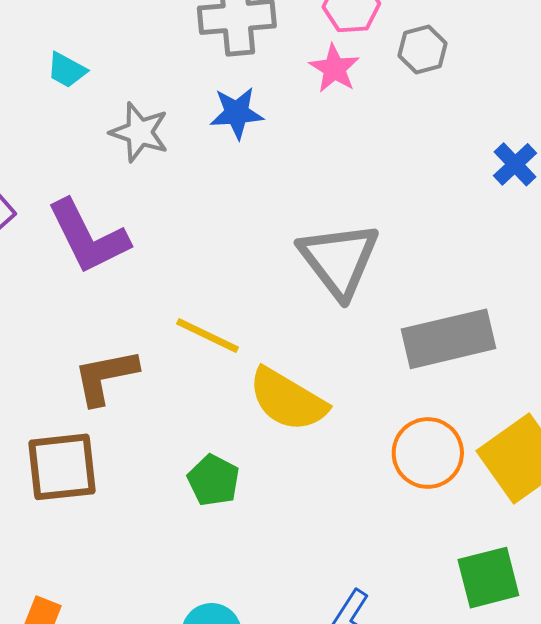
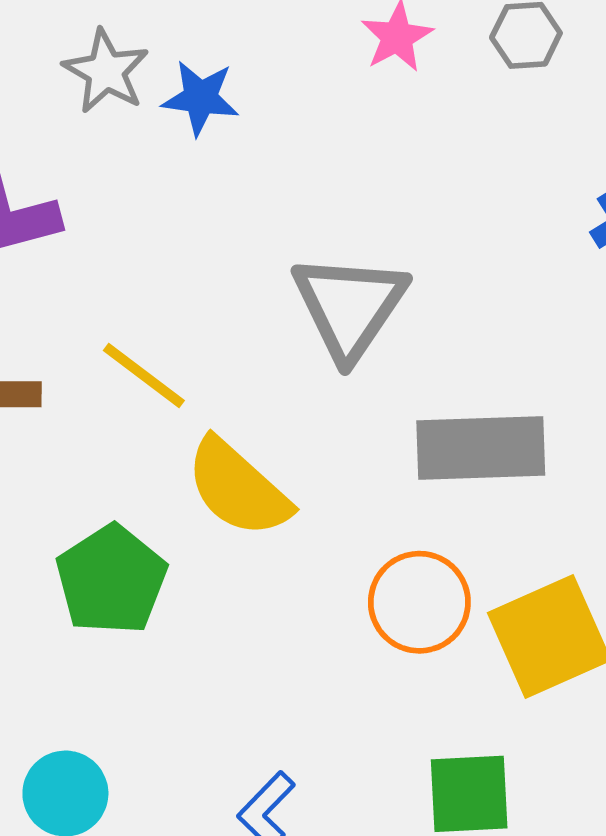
blue star: (237, 113) -> (200, 98), moved
green pentagon: (213, 480) -> (111, 580), size x1.5

